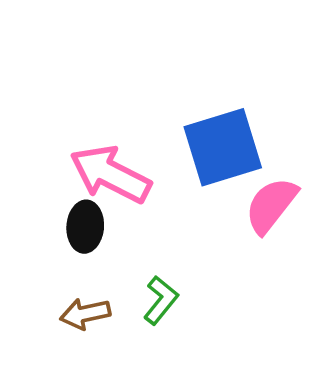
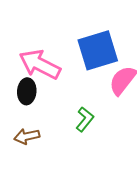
green L-shape: (161, 300) -> (85, 119), moved

